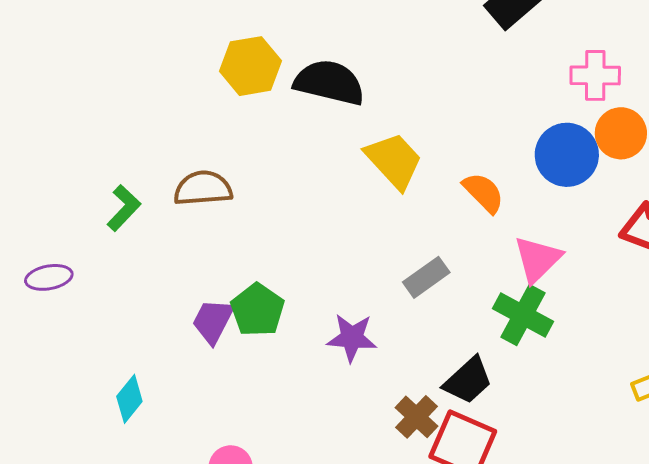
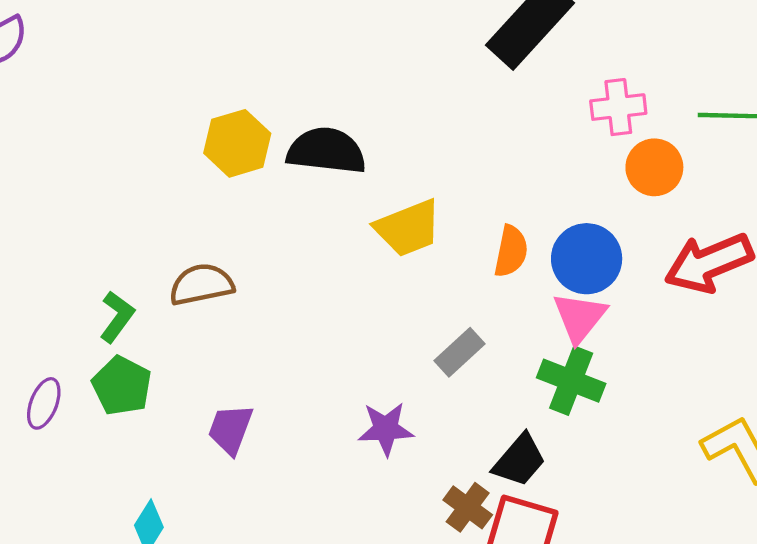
blue circle: (567, 155) -> (587, 259), moved
yellow trapezoid: (394, 161) -> (408, 228), turned 118
orange semicircle: (483, 193) -> (511, 251), turned 63
purple ellipse: (49, 277) -> (44, 403), turned -51
green pentagon: (258, 310) -> (122, 386), moved

